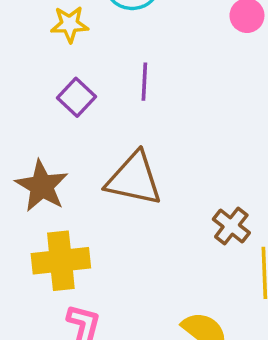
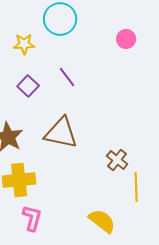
purple line: (144, 82) -> (67, 77), turned -40

